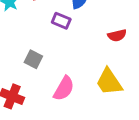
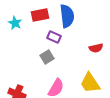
gray square: (33, 59) -> (47, 57), moved, turned 32

